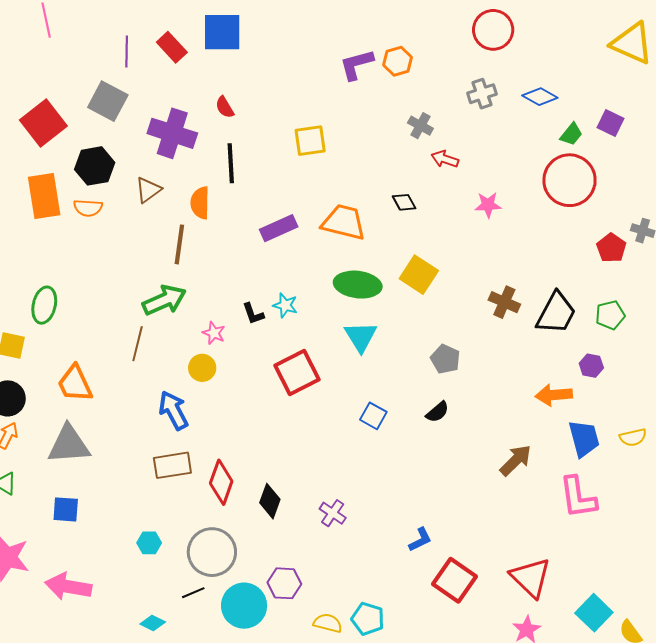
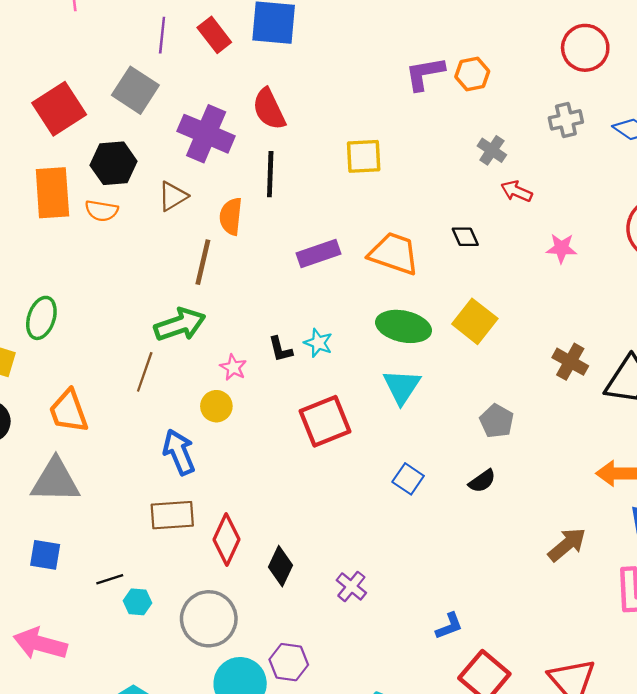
red semicircle: (225, 107) -> (269, 109), size x1.6
black line: (193, 593) -> (110, 579), moved

